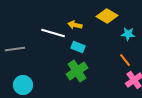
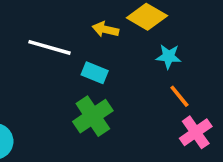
yellow arrow: (75, 25) -> (105, 29), moved
cyan star: (128, 34) -> (169, 57), moved

